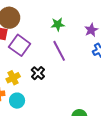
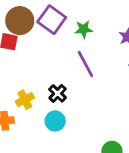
purple square: (20, 45) -> (52, 20), moved
cyan circle: (17, 101) -> (55, 121), moved

